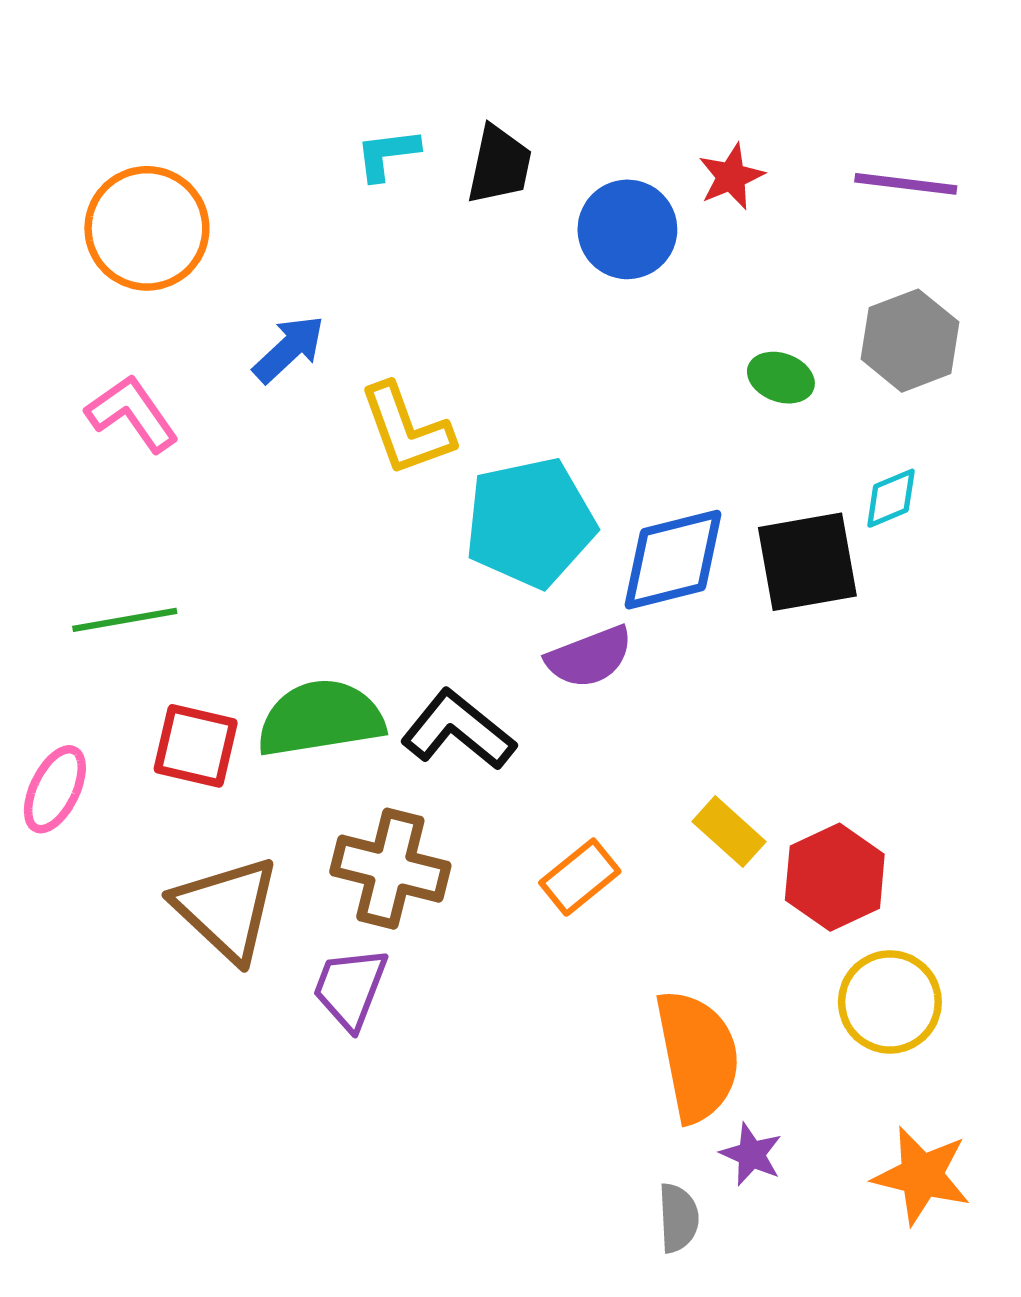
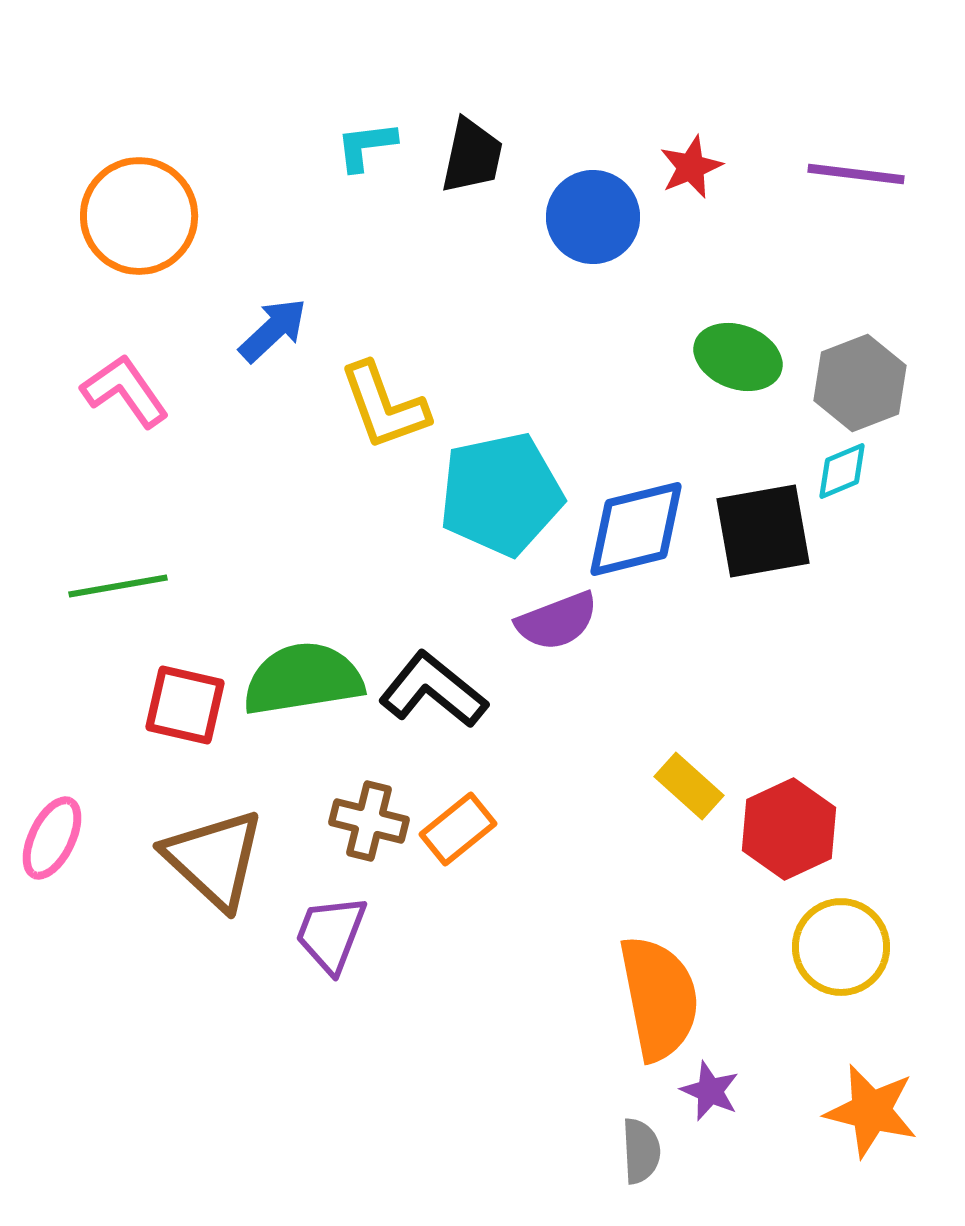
gray hexagon: (910, 341) -> (860, 383), moved
green ellipse: (781, 378) -> (738, 357), size x1.4
pink ellipse: (55, 789) -> (52, 838), moved
brown cross: (390, 869) -> (369, 821), size x0.7
orange rectangle: (580, 877) -> (458, 829), moved

